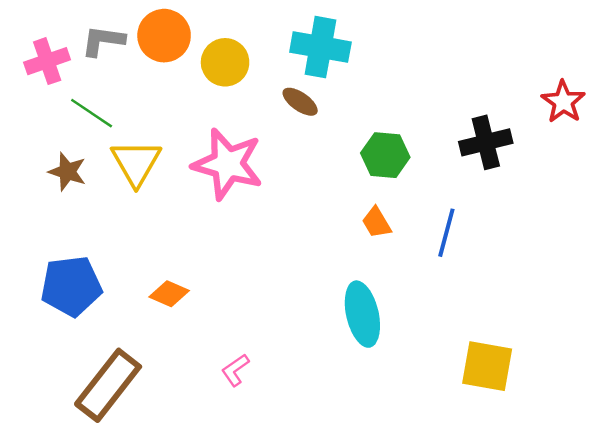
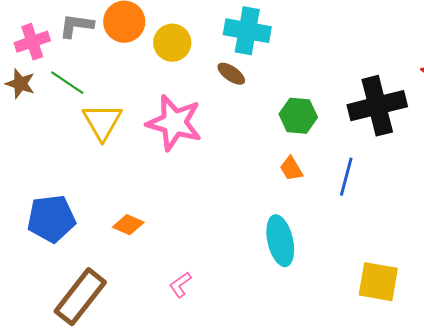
black cross: (486, 142) -> (377, 106), size x1.4
brown star: (67, 172) -> (20, 84), moved

